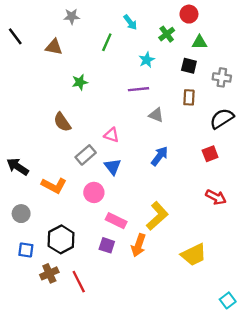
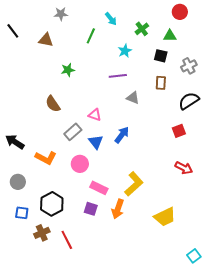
red circle: (189, 14) -> (180, 12), moved
gray cross: (222, 77) -> (189, 66), turned -35
blue arrow: (160, 156) -> (122, 135), moved

